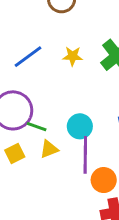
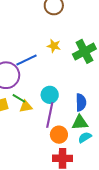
blue line: (28, 57) -> (27, 60), moved
green line: (37, 127) -> (19, 98), moved

